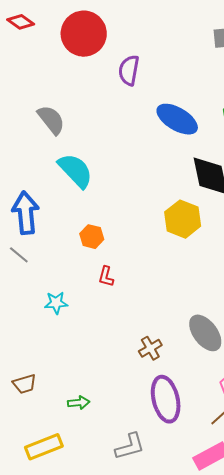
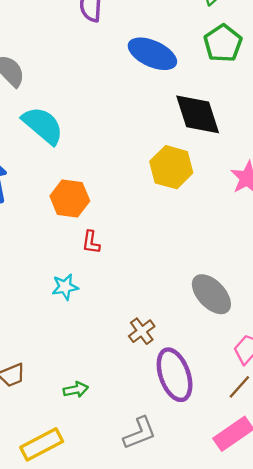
orange hexagon: (92, 237) -> (70, 199), size x1.4
cyan star: (56, 303) -> (65, 287), moved
brown cross: (150, 348) -> (142, 331), moved

